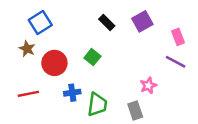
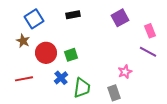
black rectangle: (107, 23) -> (73, 15), moved, turned -56
green square: (92, 57) -> (71, 55), moved, turned 32
blue cross: (72, 93) -> (61, 78), turned -32

